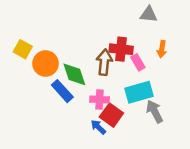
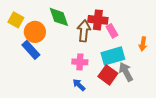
orange arrow: (162, 49) -> (143, 44), moved
green diamond: (74, 74) -> (59, 17), moved
blue rectangle: (62, 91) -> (31, 50), moved
red square: (111, 115) -> (108, 75), moved

